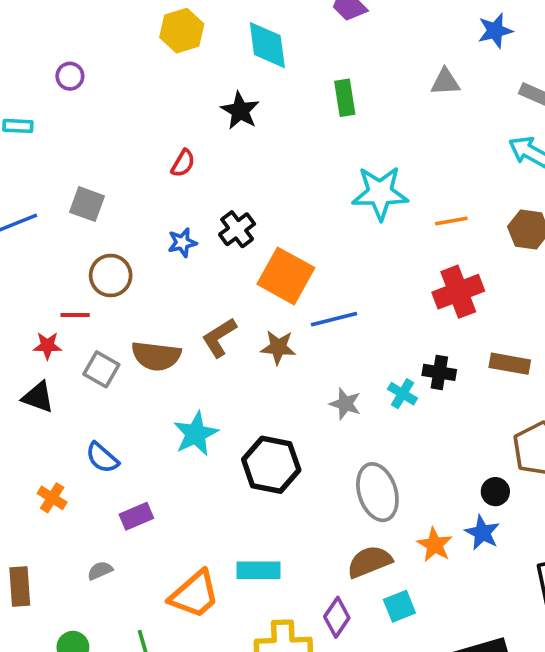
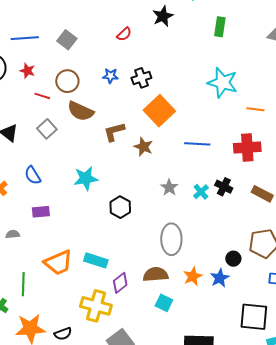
blue line: (334, 319) -> (197, 144), moved
red star: (47, 346) -> (27, 71), moved
brown semicircle: (156, 356) -> (81, 111), moved
black hexagon: (271, 465) -> (120, 207), size x0.7
cyan square: (399, 606) -> (164, 303), turned 30
purple diamond: (337, 617) -> (120, 283), moved

